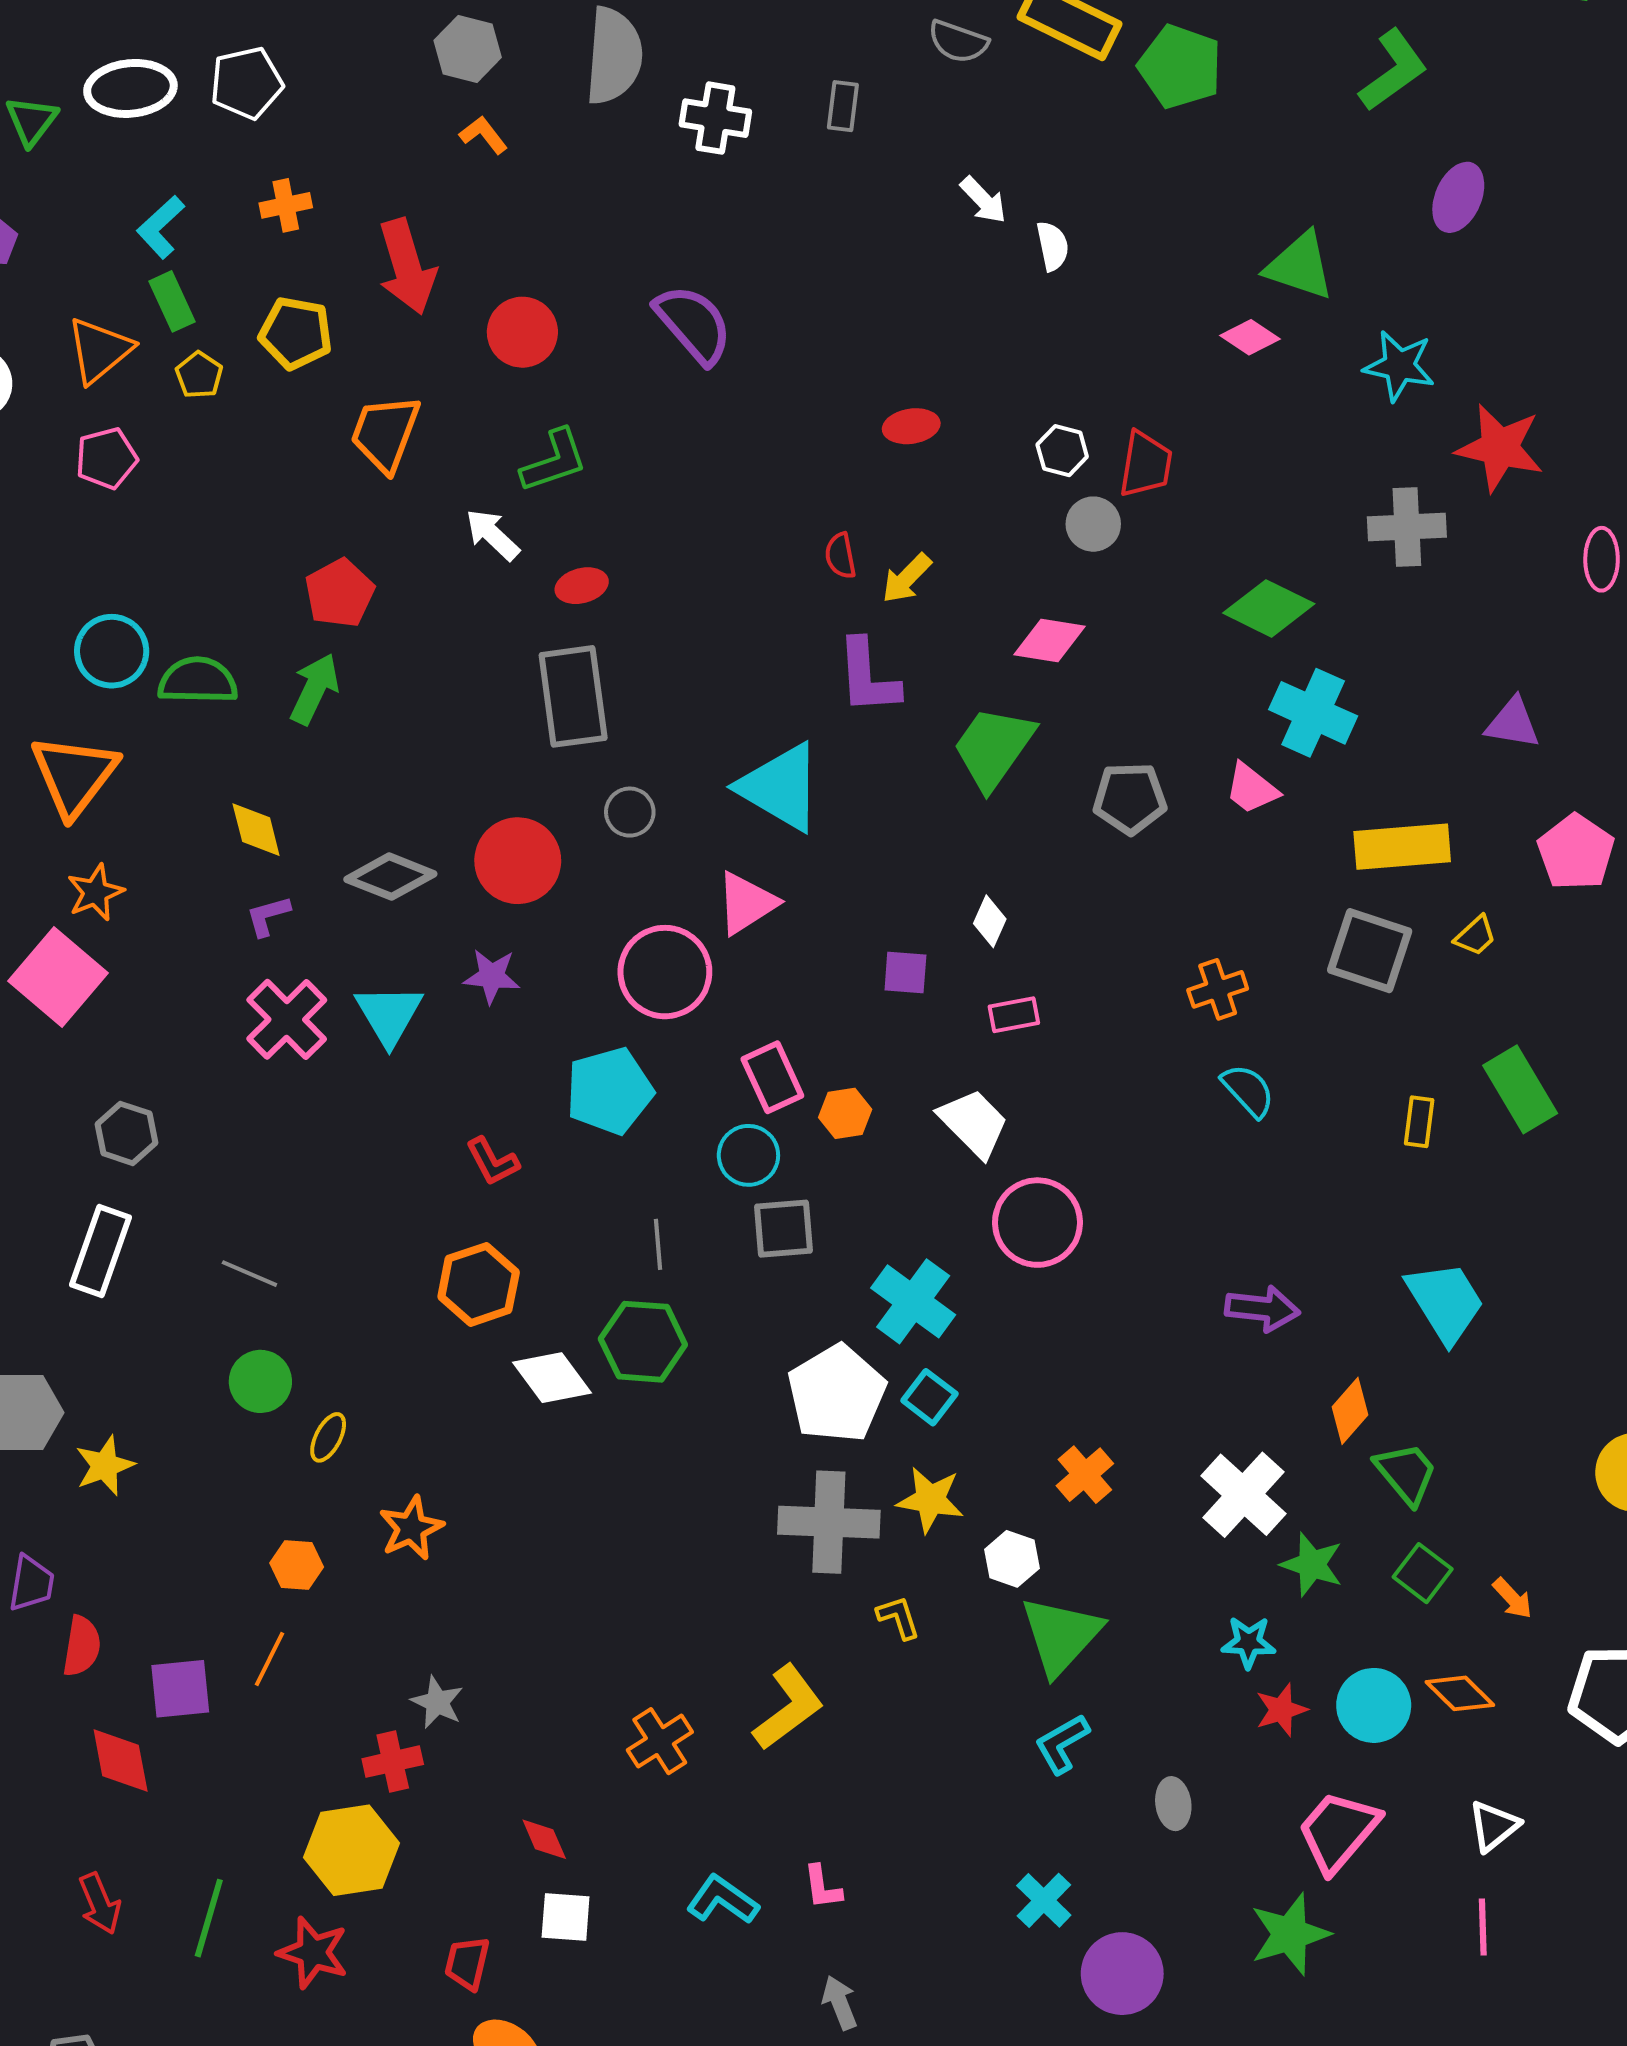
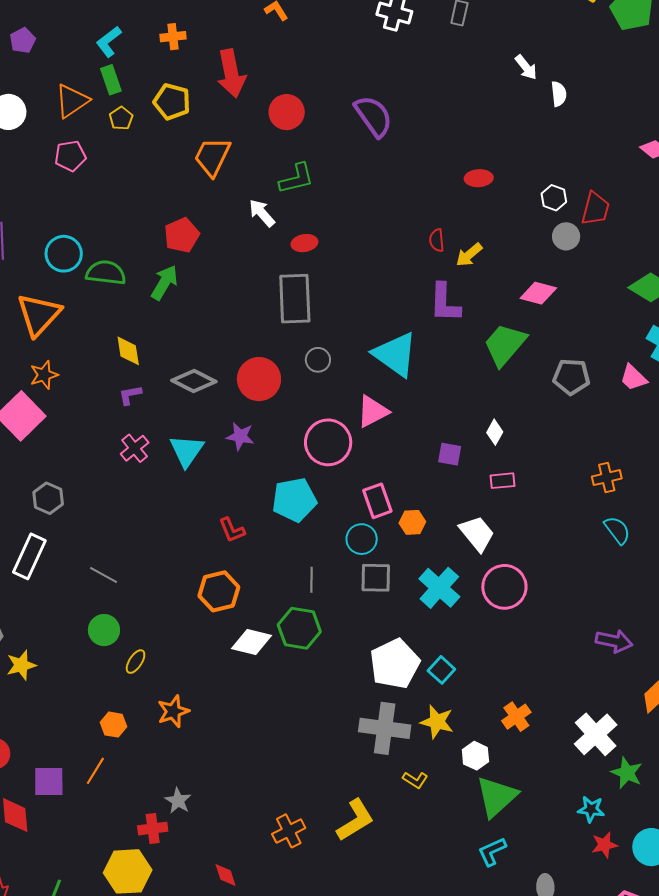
pink cross: (287, 1019) -> (135, 448), size x0.7
cyan cross: (913, 1301) -> (439, 588), moved
white diamond: (552, 1378) -> (252, 642), turned -45
yellow L-shape: (898, 1617) -> (415, 780), turned 135

